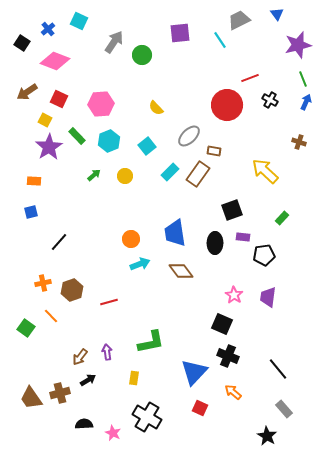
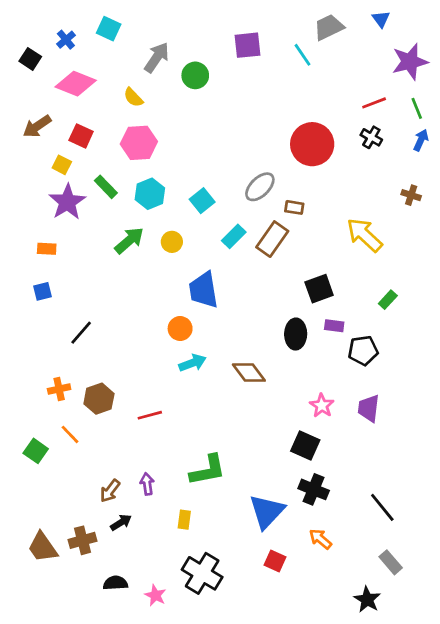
red line: (250, 78) -> (374, 103), moved
yellow semicircle: (156, 108) -> (133, 97), moved
green arrow: (94, 175) -> (129, 240), size x1.6
blue trapezoid: (175, 233) -> (203, 290), moved

